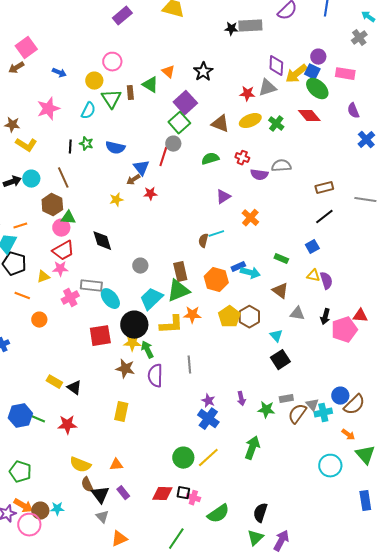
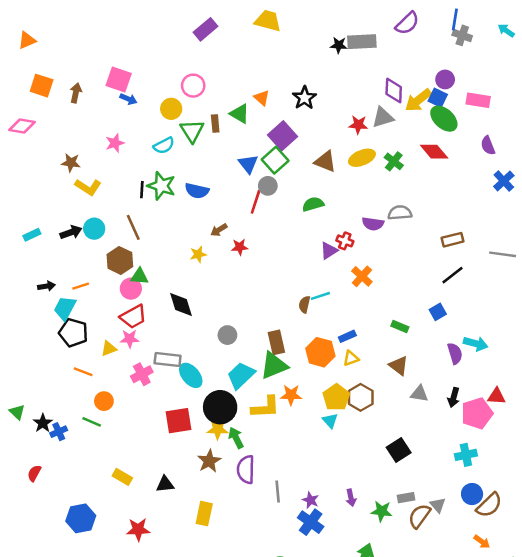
gray cross: (359, 38) -> (462, 35), moved, turned -35
pink square: (26, 48) -> (119, 79), moved, turned -35
brown arrow: (16, 68) -> (76, 93), turned 133
pink star: (48, 109) -> (115, 143), size x0.7
cyan semicircle: (88, 111) -> (164, 146), turned 36
green star: (86, 144) -> (161, 186), size x1.6
red cross: (242, 158) -> (345, 241), moved
blue triangle: (141, 168) -> (248, 164), moved
cyan arrow: (250, 273) -> (476, 344), moved
yellow triangle: (313, 276) -> (351, 358), moved, turned -32
cyan triangle: (276, 336) -> (330, 421), moved
gray line: (189, 365) -> (278, 492), moved
brown star: (125, 369) -> (209, 461), turned 30
black triangle: (74, 388) -> (165, 484), moved, turned -42
cyan cross: (323, 413) -> (466, 455), moved
green line: (37, 419) -> (92, 422), moved

